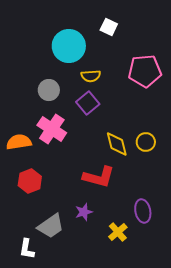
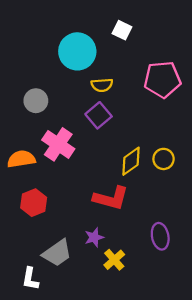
gray circle: (49, 90) -> (36, 101), moved
yellow diamond: (117, 144) -> (131, 161), turned 68
yellow cross: (118, 232) -> (114, 260), moved

